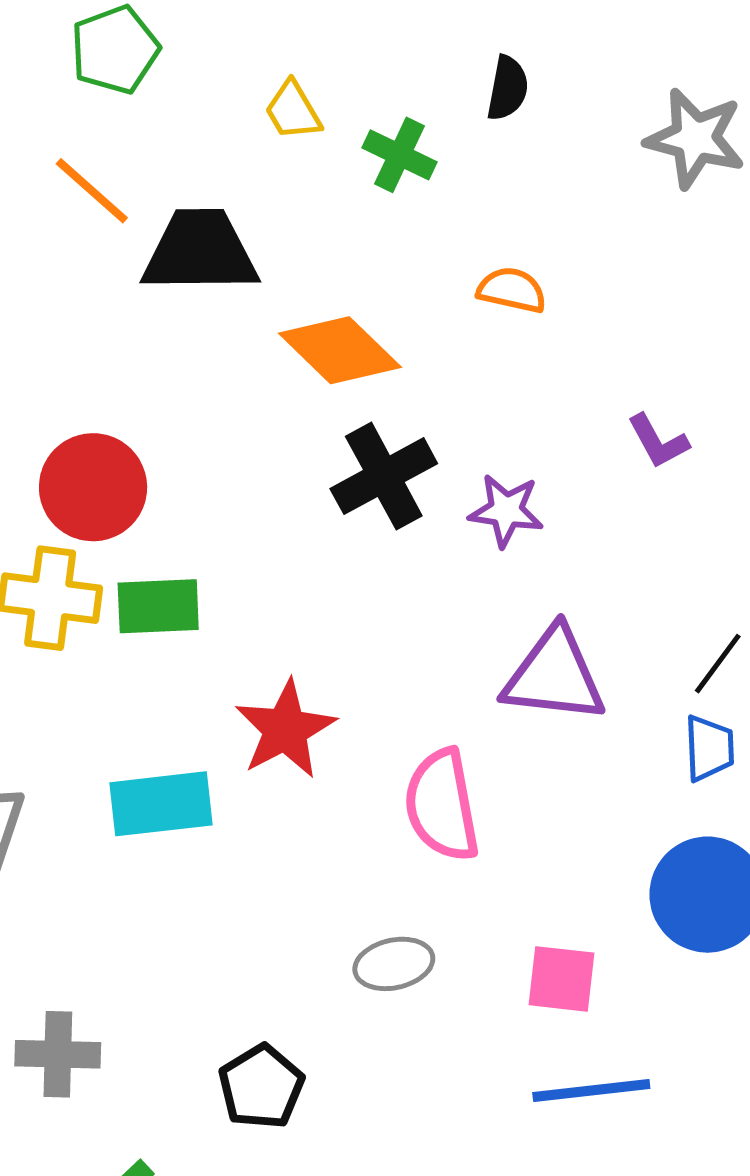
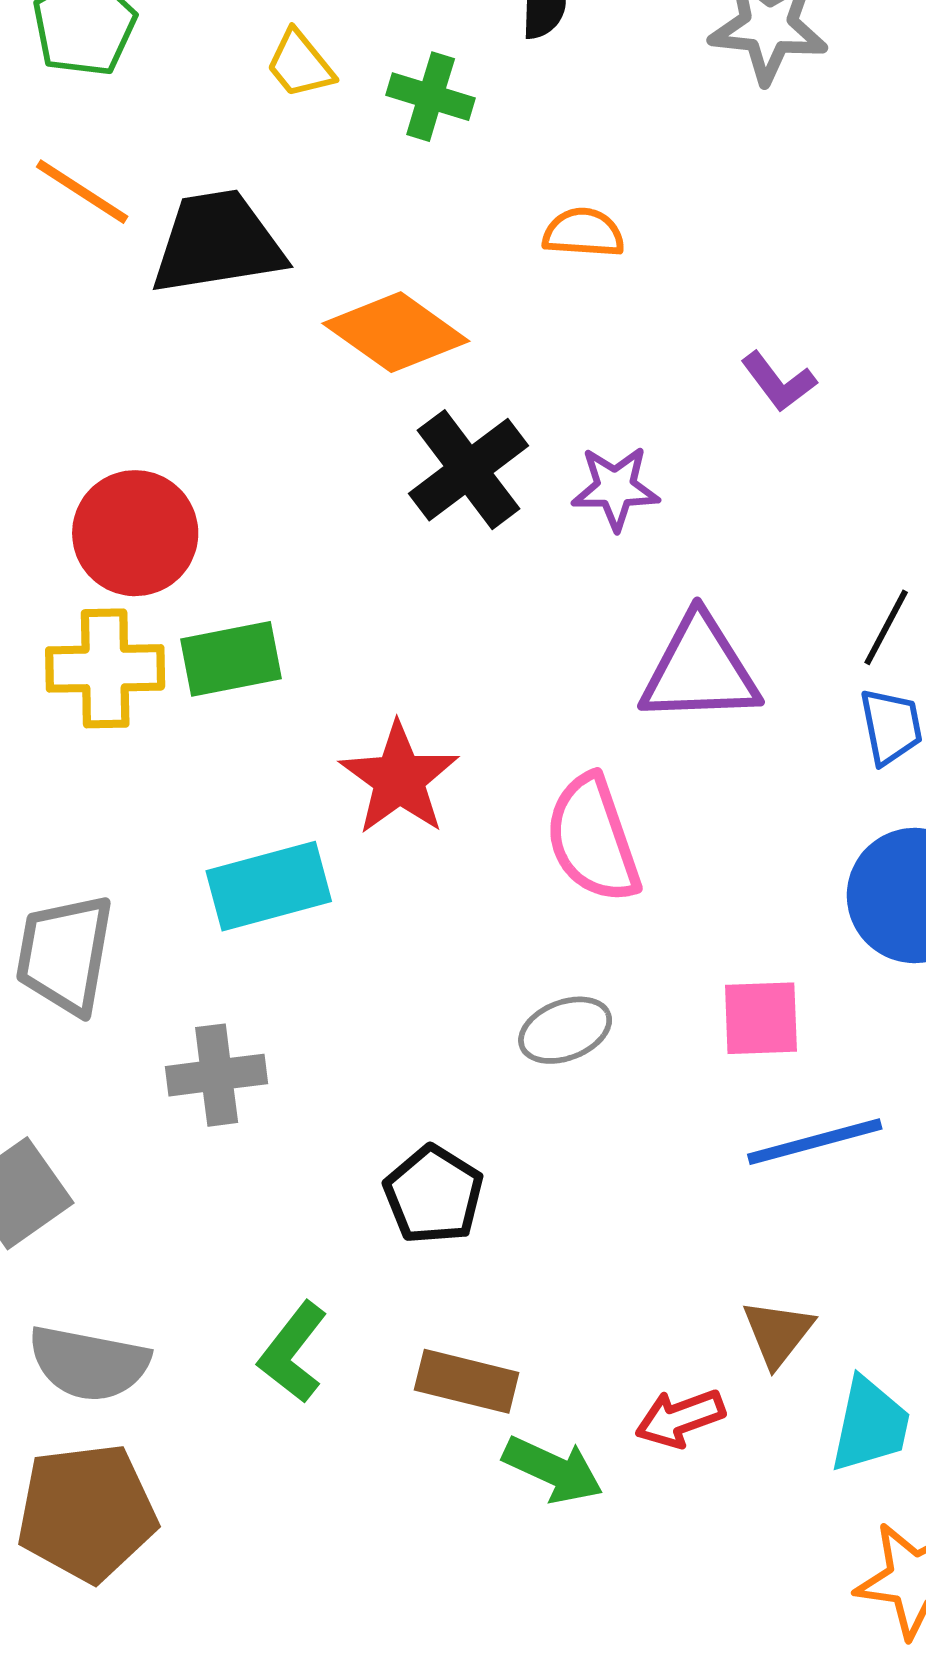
gray cross: (58, 1054) -> (217, 1075), moved

